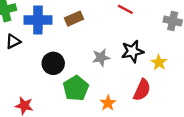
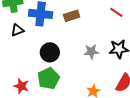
green pentagon: (76, 88) -> (49, 78), moved

